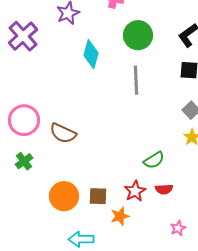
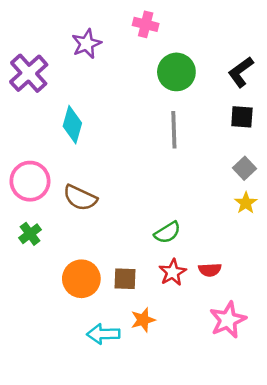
cyan diamond: (91, 54) -> (72, 125), moved
green semicircle: (154, 160) -> (167, 233), moved
orange star: (120, 216) -> (143, 320), moved
pink star: (178, 228) -> (228, 320), size x1.8

